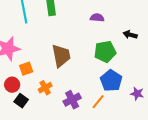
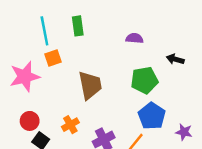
orange square: (26, 69) -> (53, 58), moved

